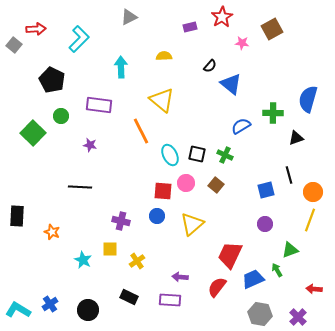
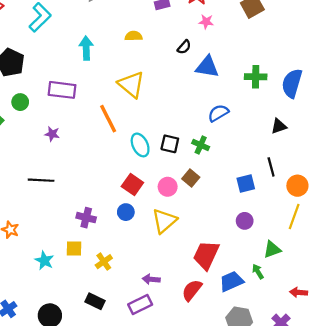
pink star: (242, 43) -> (206, 22), moved
blue triangle: (231, 84) -> (207, 67), turned -30
green cross: (273, 113) -> (256, 77), moved
pink circle: (186, 183) -> (168, 187), moved
red square: (163, 191) -> (132, 185), turned 30
purple rectangle: (170, 300) -> (140, 304), turned -30

